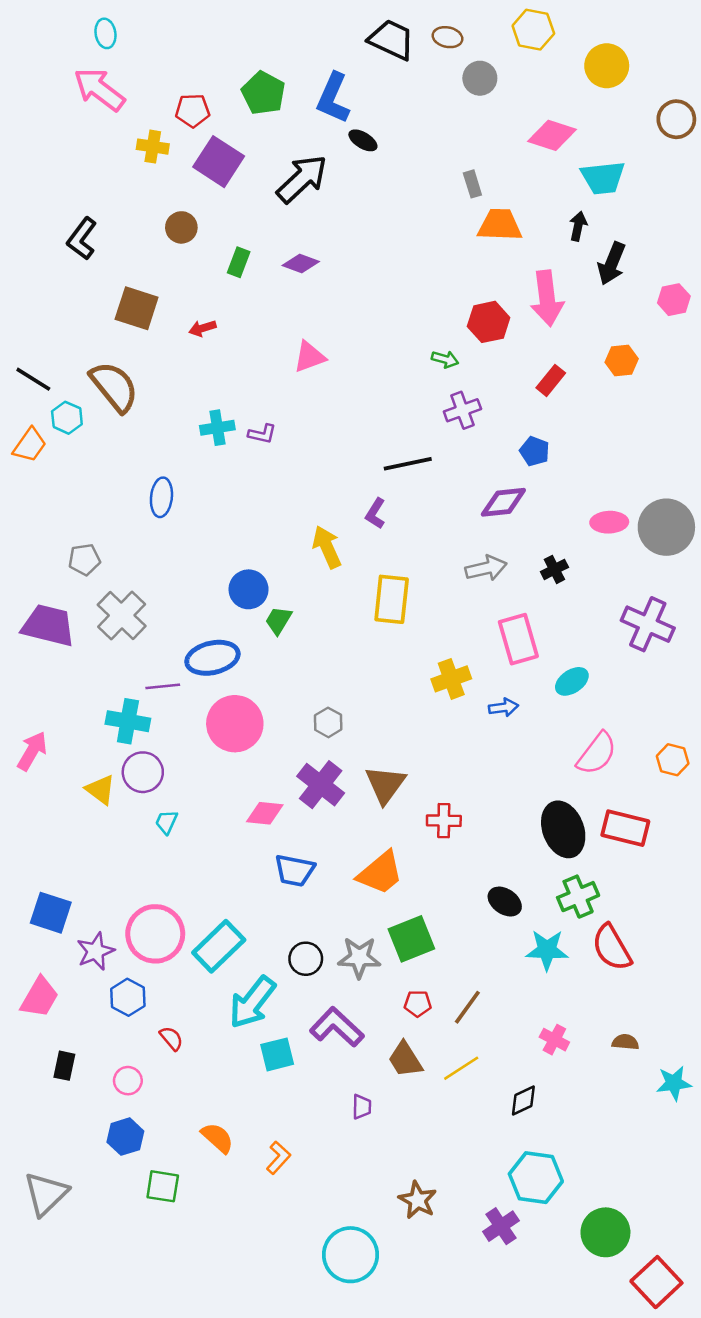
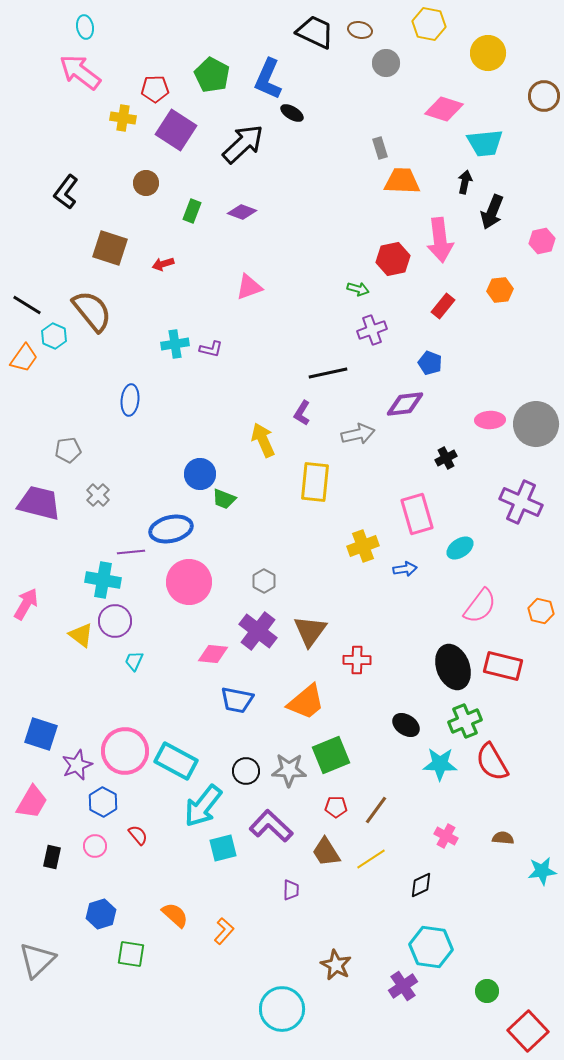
gray arrow: (486, 568) -> (358, 434), moved
gray cross: (122, 615) -> (98, 495), size x0.6
green trapezoid: (278, 620) -> (224, 499), turned -100
cyan rectangle: (219, 946) -> (176, 761), turned 72
pink circle: (128, 1081) -> (95, 846), moved
green circle: (605, 1232) -> (487, 991), size x0.6

